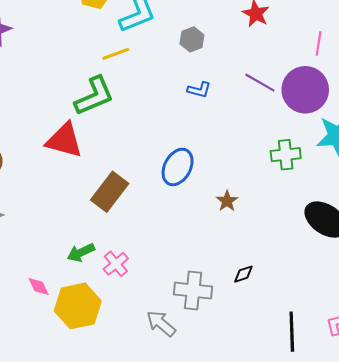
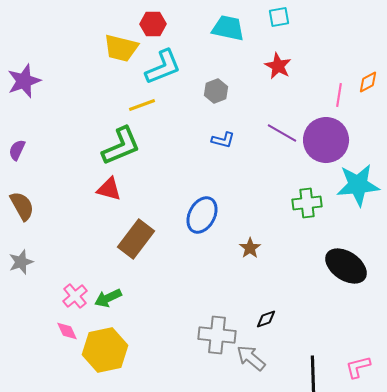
red triangle: (64, 140) -> (109, 189), moved, size x0.7
pink cross: (116, 264) -> (75, 296), moved
gray arrow: (161, 323) -> (251, 358), moved

